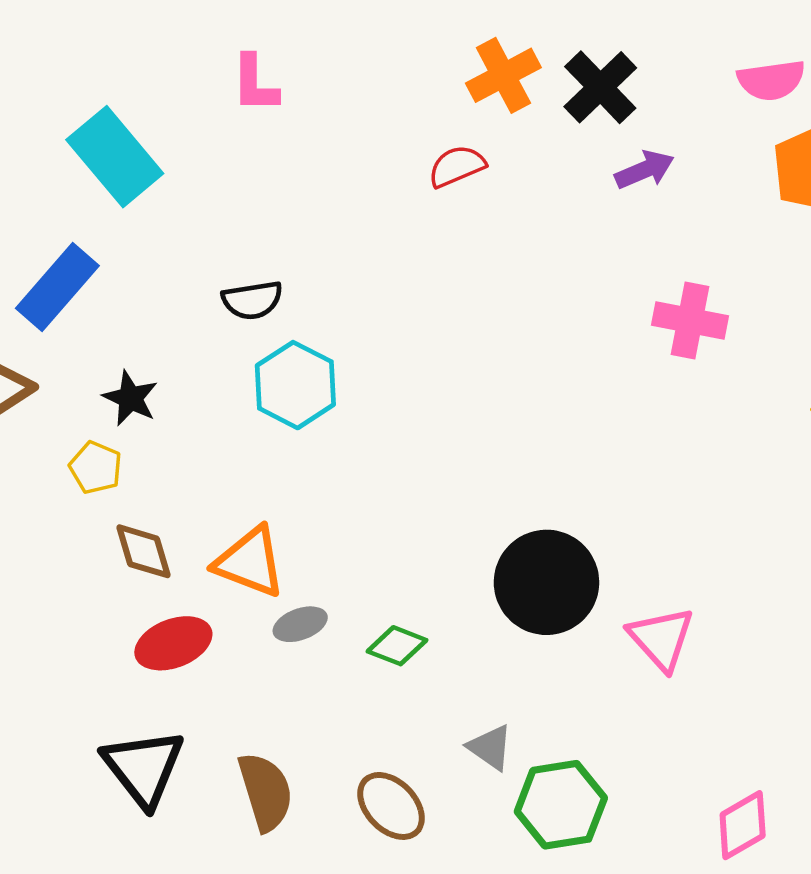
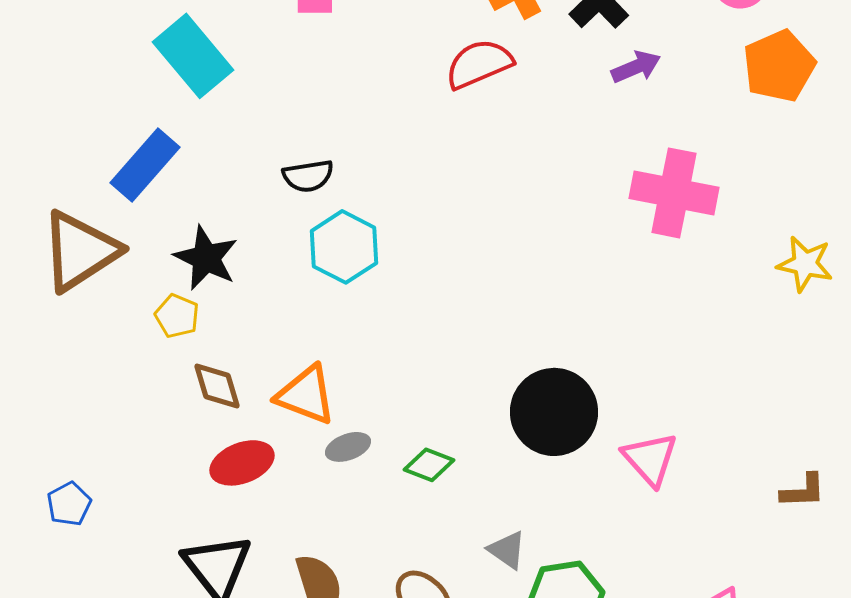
red semicircle: (457, 166) -> (479, 64), size x1.4
pink cross: (690, 320) -> (674, 193), size x1.4
black star: (130, 398) -> (206, 258), size x1.4

